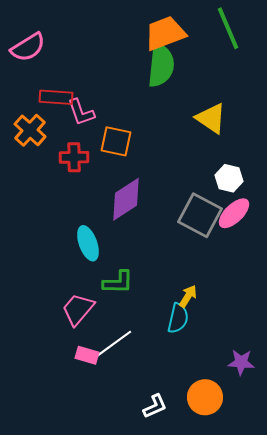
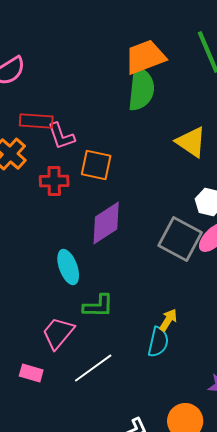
pink rectangle: (87, 355) -> (31, 373), moved

